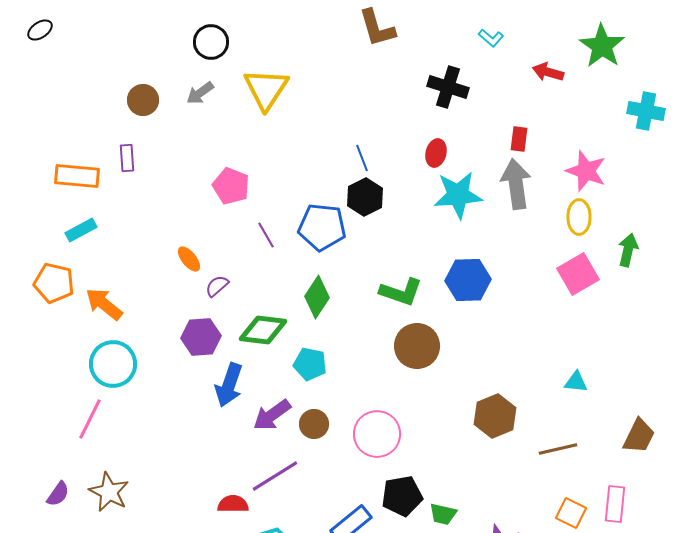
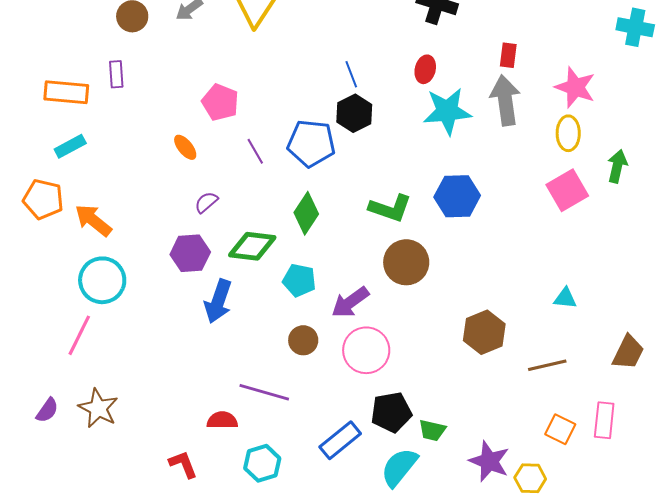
orange ellipse: (189, 259) -> (185, 147), moved
purple arrow: (272, 415) -> (350, 302), moved
purple line: (275, 476) -> (264, 392), turned 48

